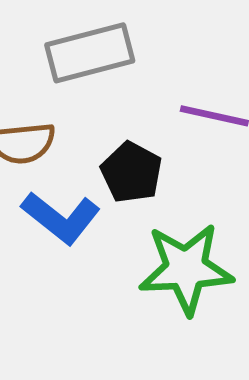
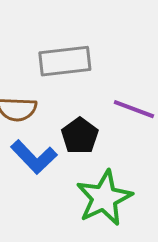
green star: (186, 269) -> (104, 198), turned -30

